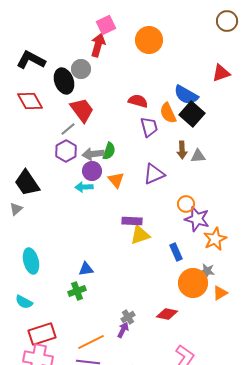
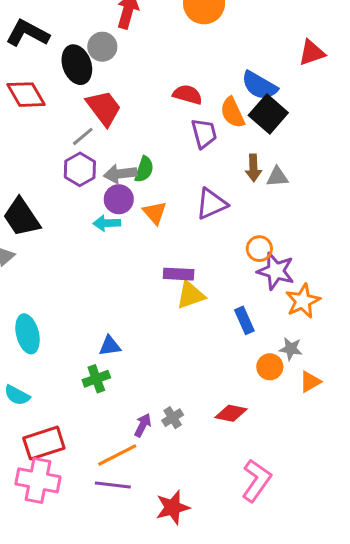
orange circle: (193, 283) -> (270, 367), size x0.6
purple arrow: (123, 330) -> (143, 425), moved

